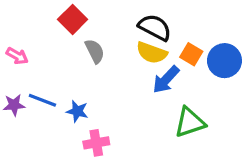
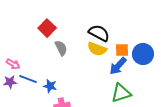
orange square: (191, 54) -> (122, 50), turned -32
pink arrow: (17, 56) -> (13, 64), moved
blue arrow: (166, 80) -> (118, 66), moved

